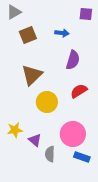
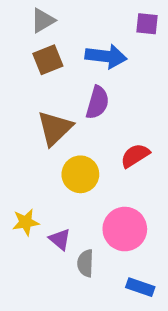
gray triangle: (14, 12) -> (43, 20), moved
blue arrow: (62, 33) -> (106, 56), size x1.6
purple semicircle: (73, 60) -> (97, 102), moved
blue rectangle: (82, 157) -> (140, 287), moved

